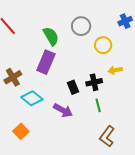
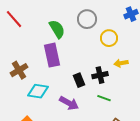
purple rectangle: (46, 62) -> (52, 55), turned -35
cyan diamond: (32, 98) -> (38, 91), turned -30
green line: (98, 105) -> (104, 98), turned -56

